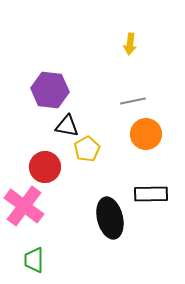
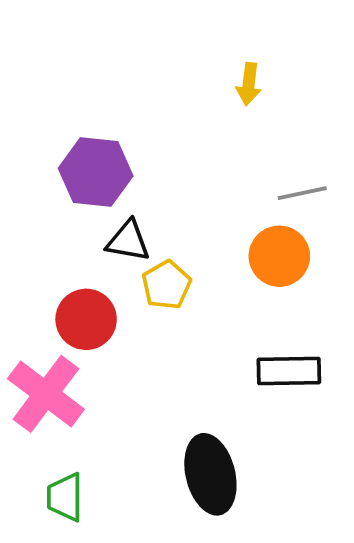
gray line: (133, 101) -> (302, 193), moved
black ellipse: (110, 218) -> (210, 474), moved

